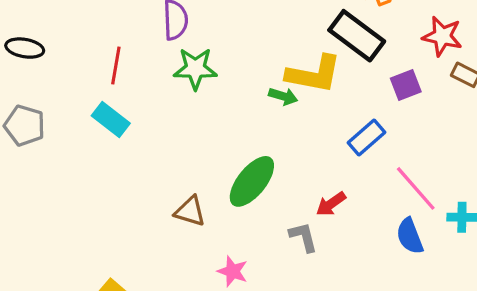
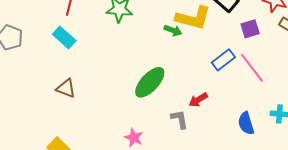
pink line: (416, 188) -> (252, 68), moved
brown triangle: (190, 211) -> (66, 88), moved

